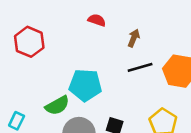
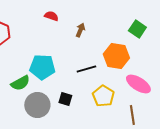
black line: (140, 67) -> (86, 69), moved

